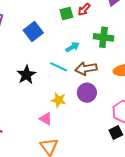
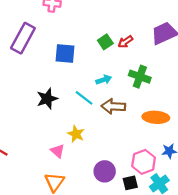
green square: (66, 14) -> (105, 42), turned -32
blue square: (33, 32) -> (65, 54), turned 30
purple circle: (87, 93) -> (105, 171), moved

